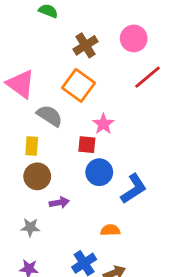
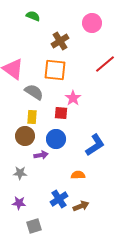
pink circle: (134, 38) -> (92, 23), moved
orange square: (79, 85) -> (55, 70), turned -30
yellow rectangle: (32, 146) -> (32, 117), moved
blue circle: (99, 172) -> (56, 139), moved

